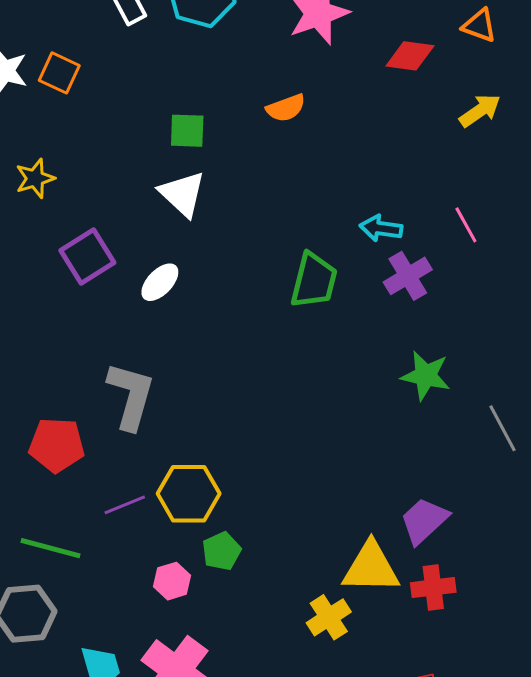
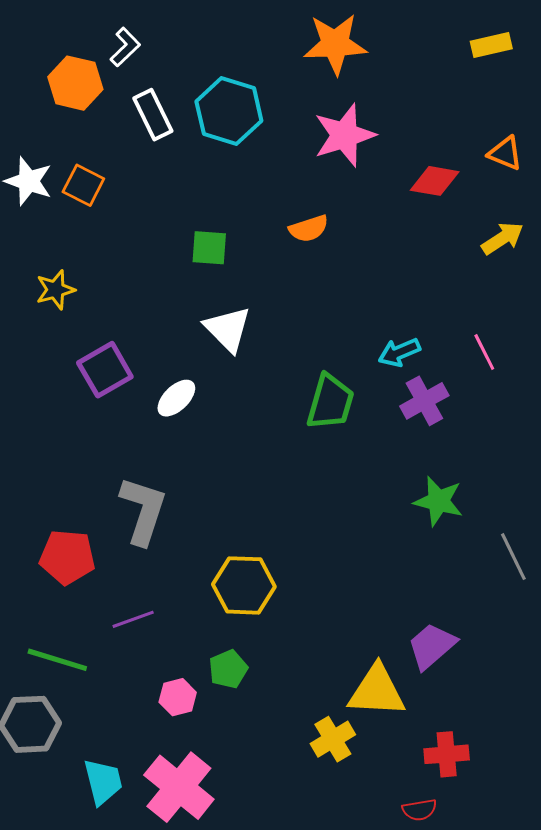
white triangle: (182, 194) -> (228, 329), moved
cyan arrow: (381, 228) -> (399, 352), turned -33
yellow hexagon: (189, 494) -> (244, 585), moved
red cross: (433, 587) -> (447, 754), moved

